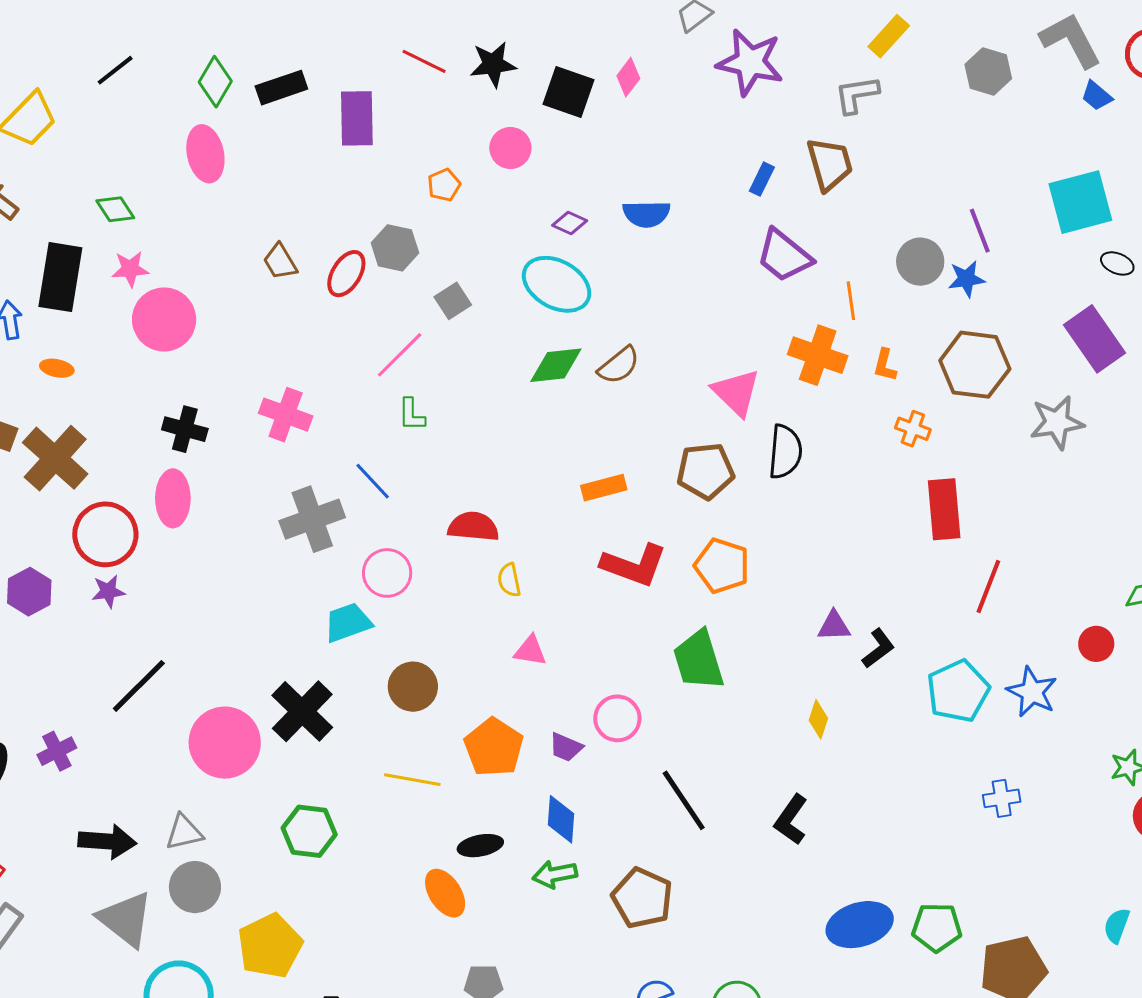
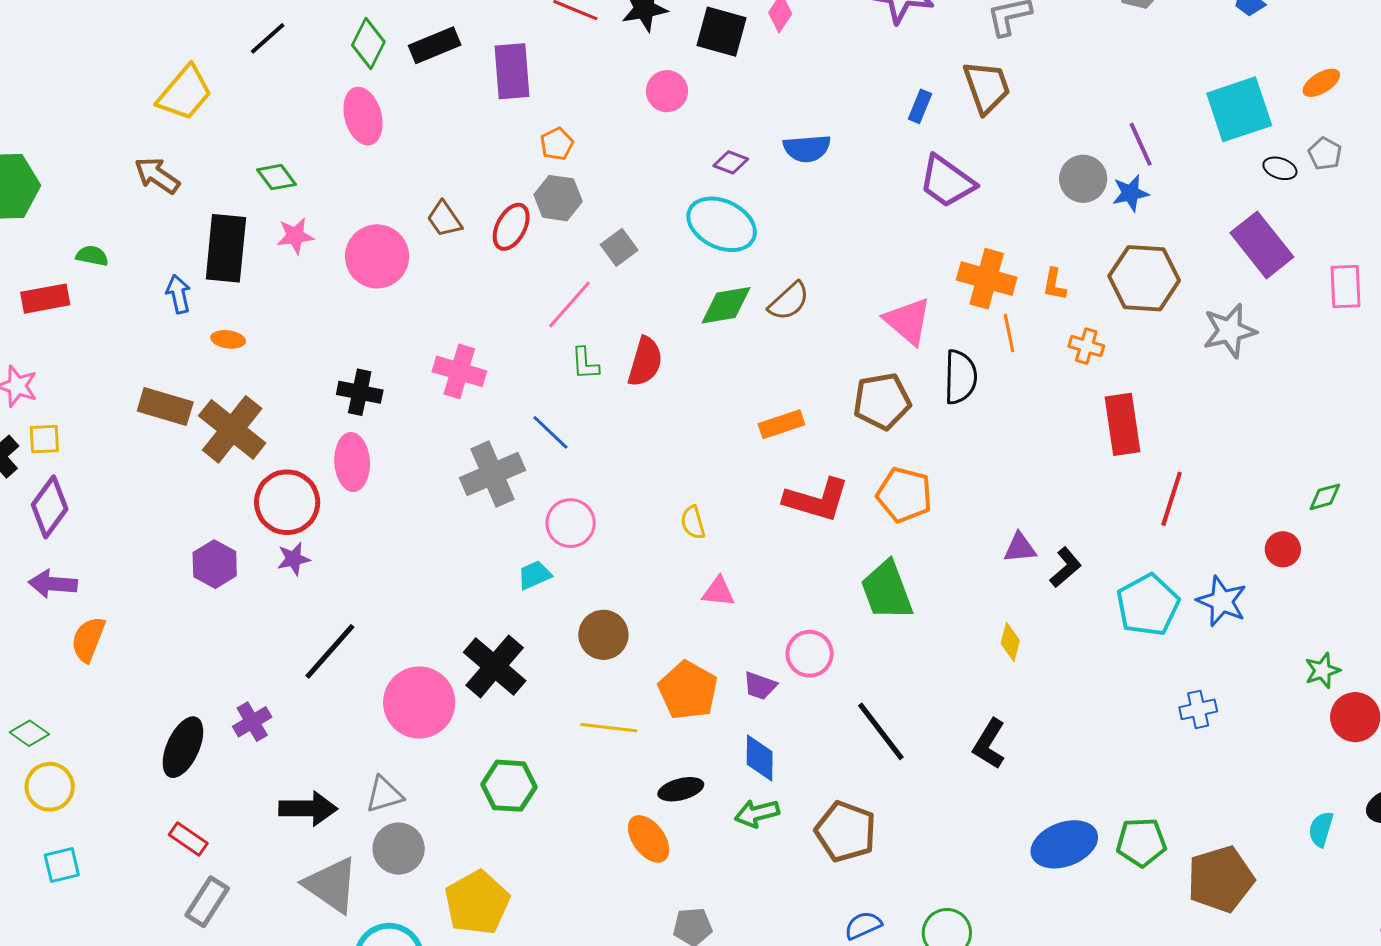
orange pentagon: (444, 185) -> (557, 144), moved
orange line: (851, 301) -> (1009, 333), moved
pink circle: (164, 319) -> (377, 256), moved
red semicircle: (473, 527) -> (645, 362), moved, turned 105
cyan trapezoid: (348, 623) -> (535, 575), size x0.7

